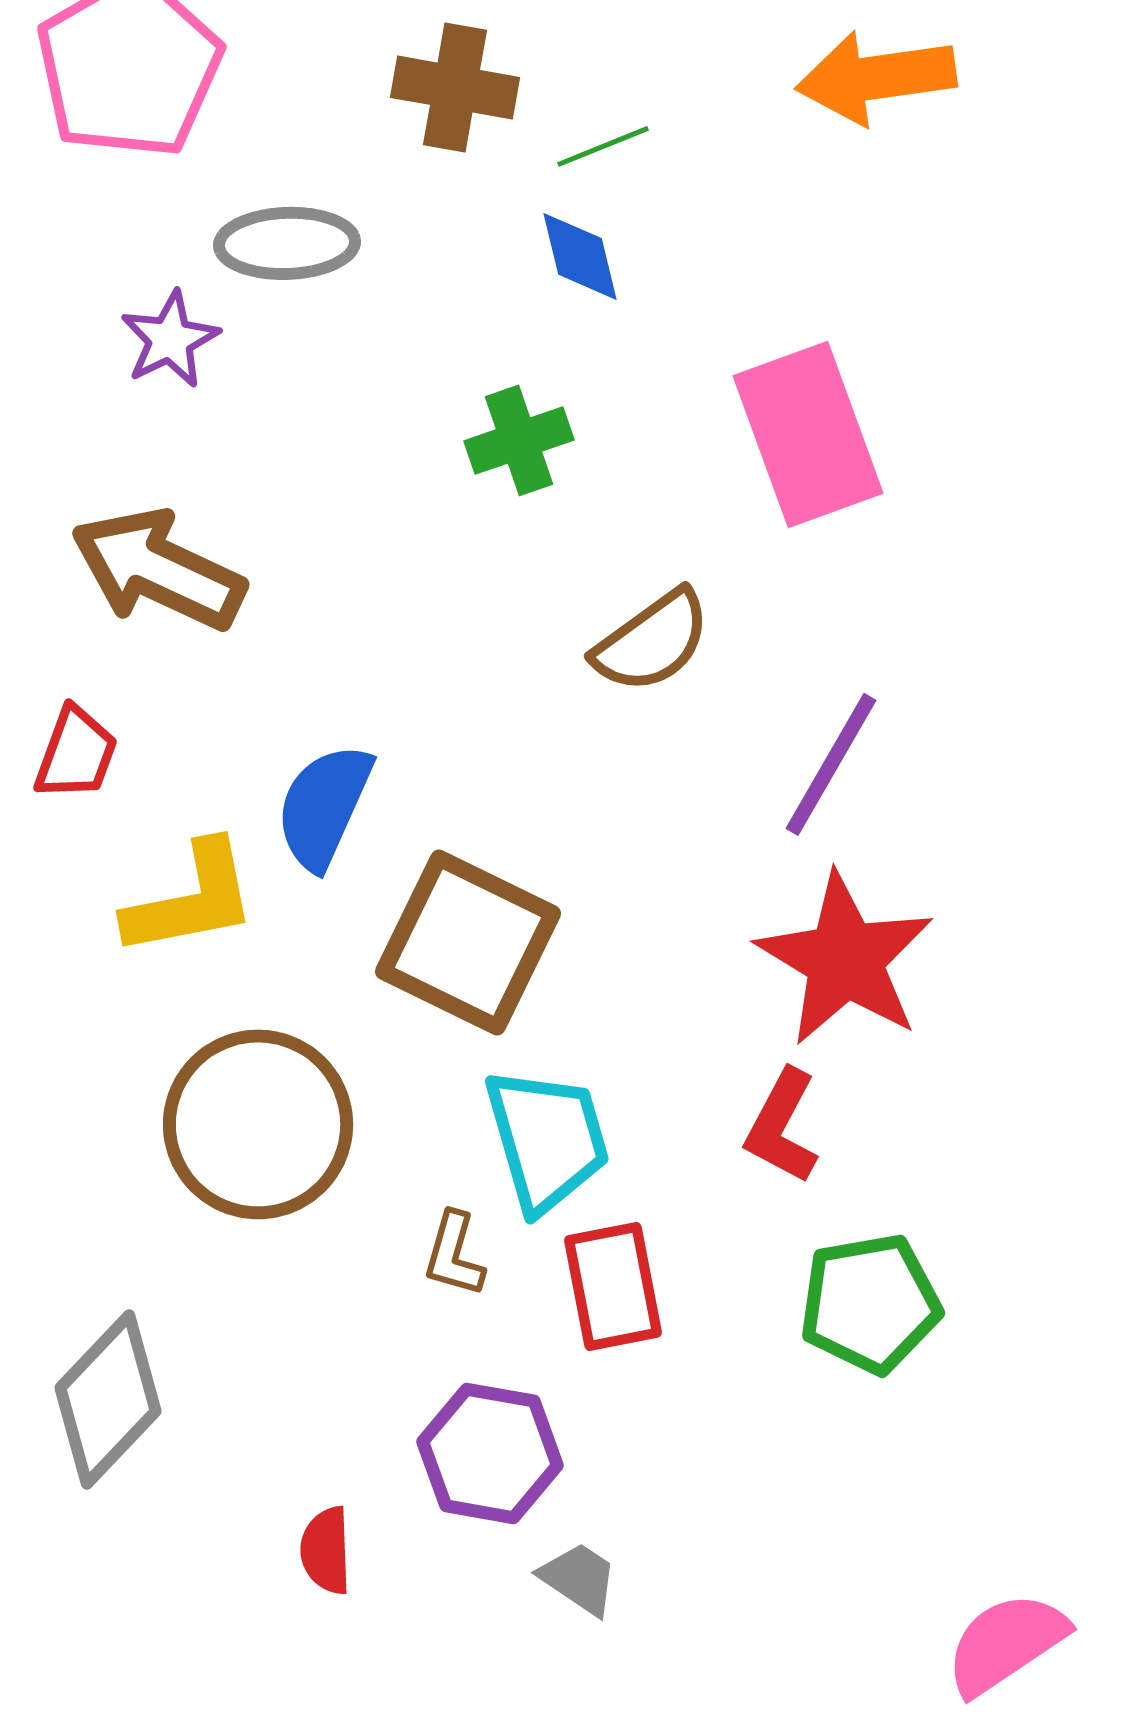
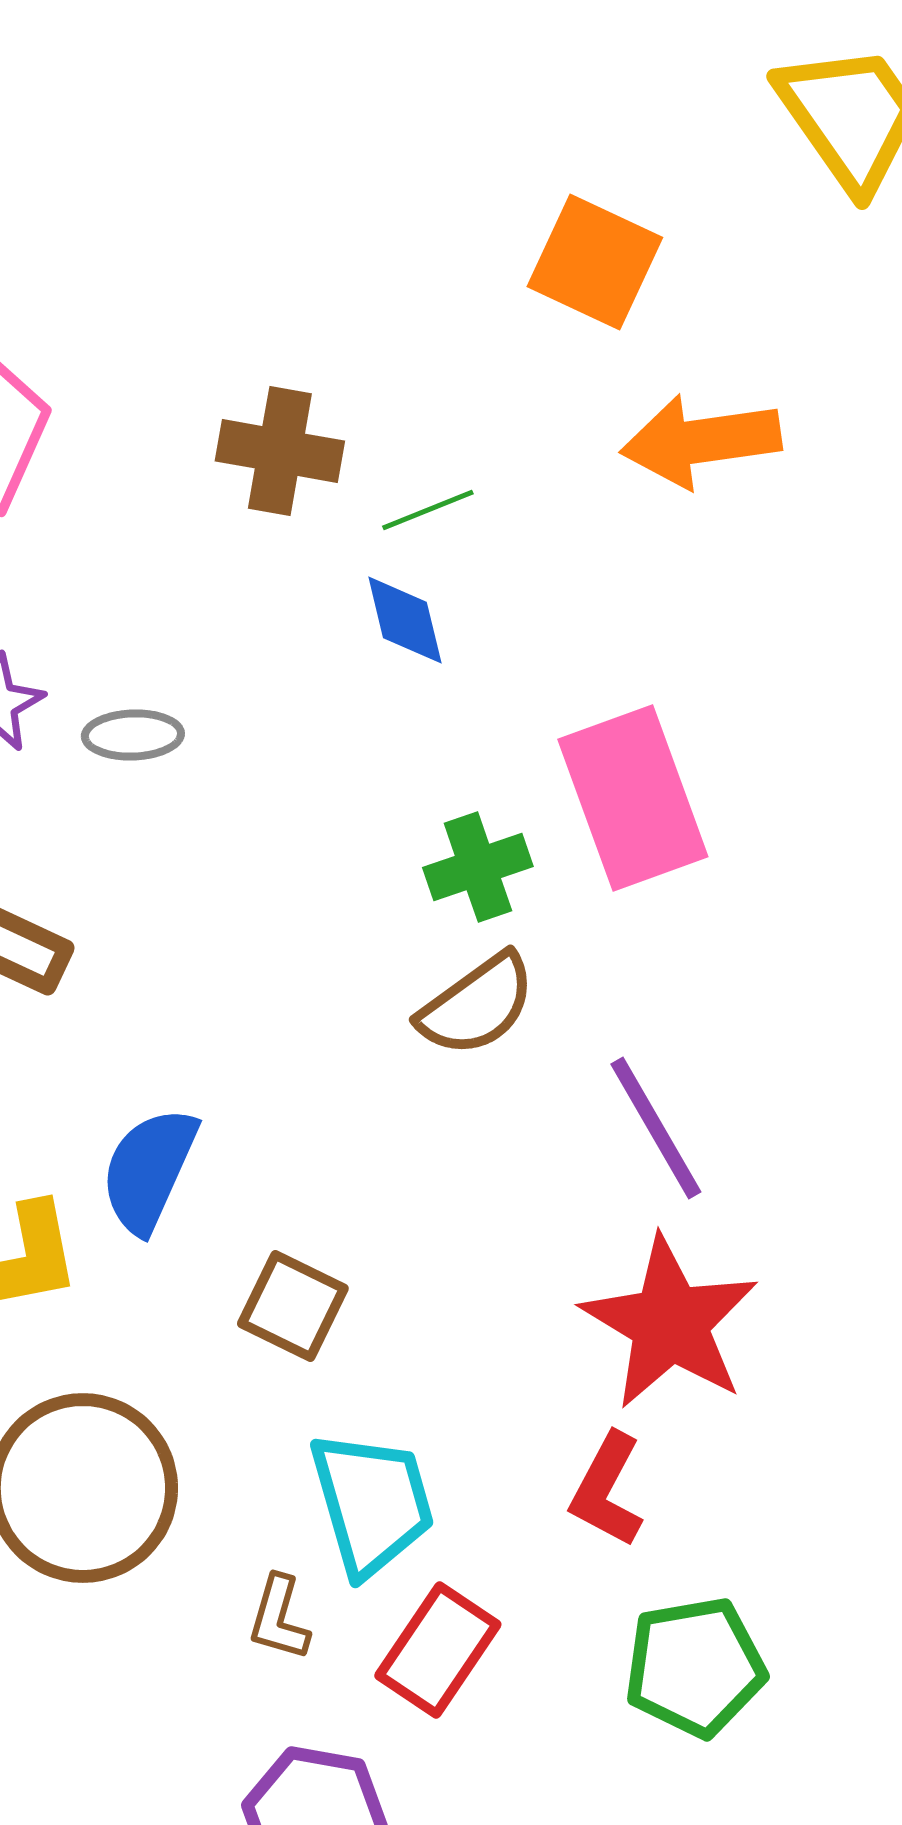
gray ellipse: (287, 243) -> (133, 735), moved, size x0.7
green cross: (519, 440) -> (478, 867), moved
purple line: (831, 764) -> (656, 1128), turned -60
brown square: (468, 942) -> (293, 1306), size x0.6
red rectangle: (613, 1286) -> (438, 1650), turned 45

